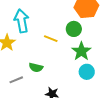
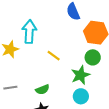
green circle: (74, 29) -> (93, 57), moved
green semicircle: (36, 67) -> (42, 90), moved, turned -48

